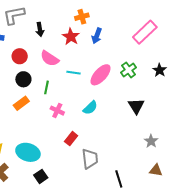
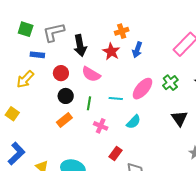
black arrow: (40, 29) -> (80, 46), size x1.5
cyan line: (74, 73) -> (116, 98), moved

